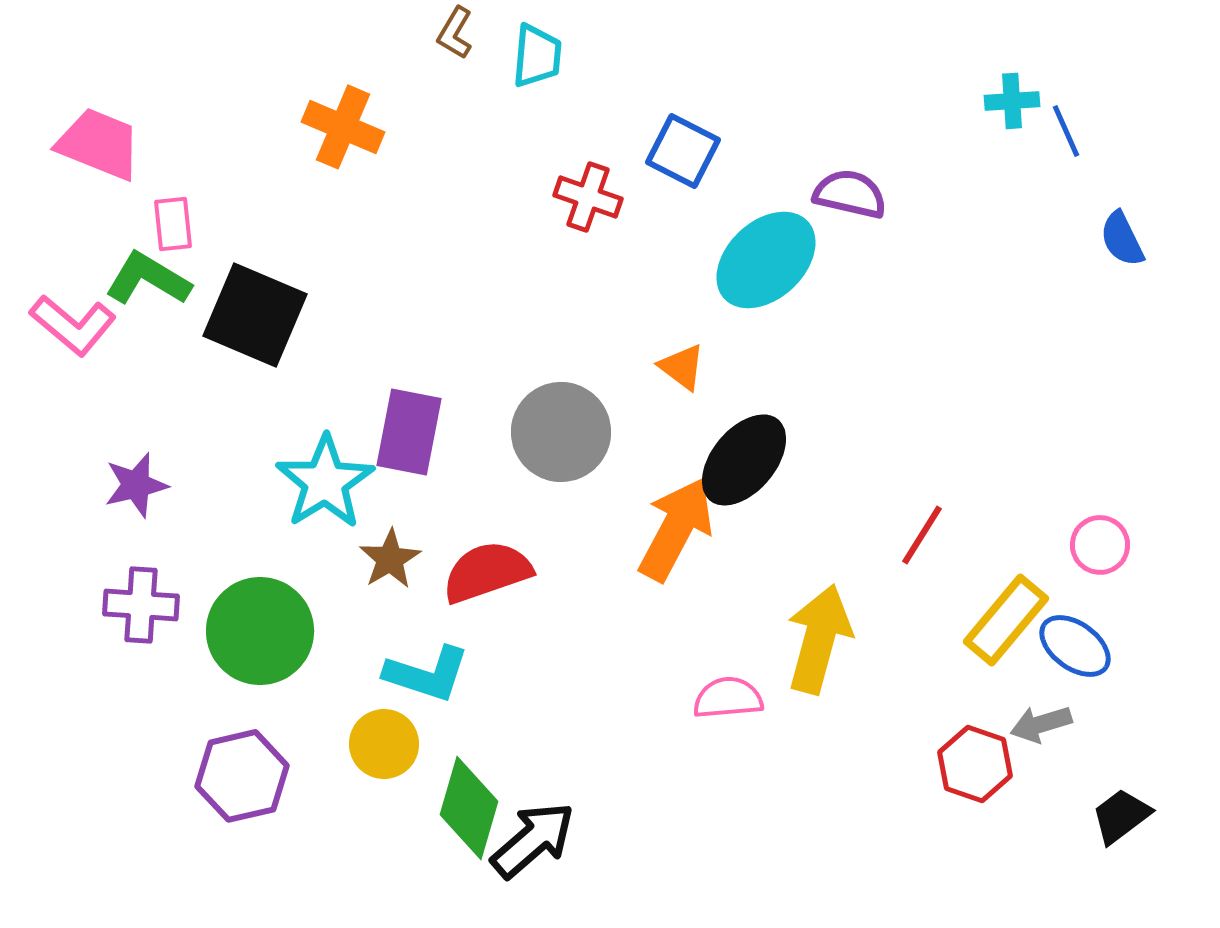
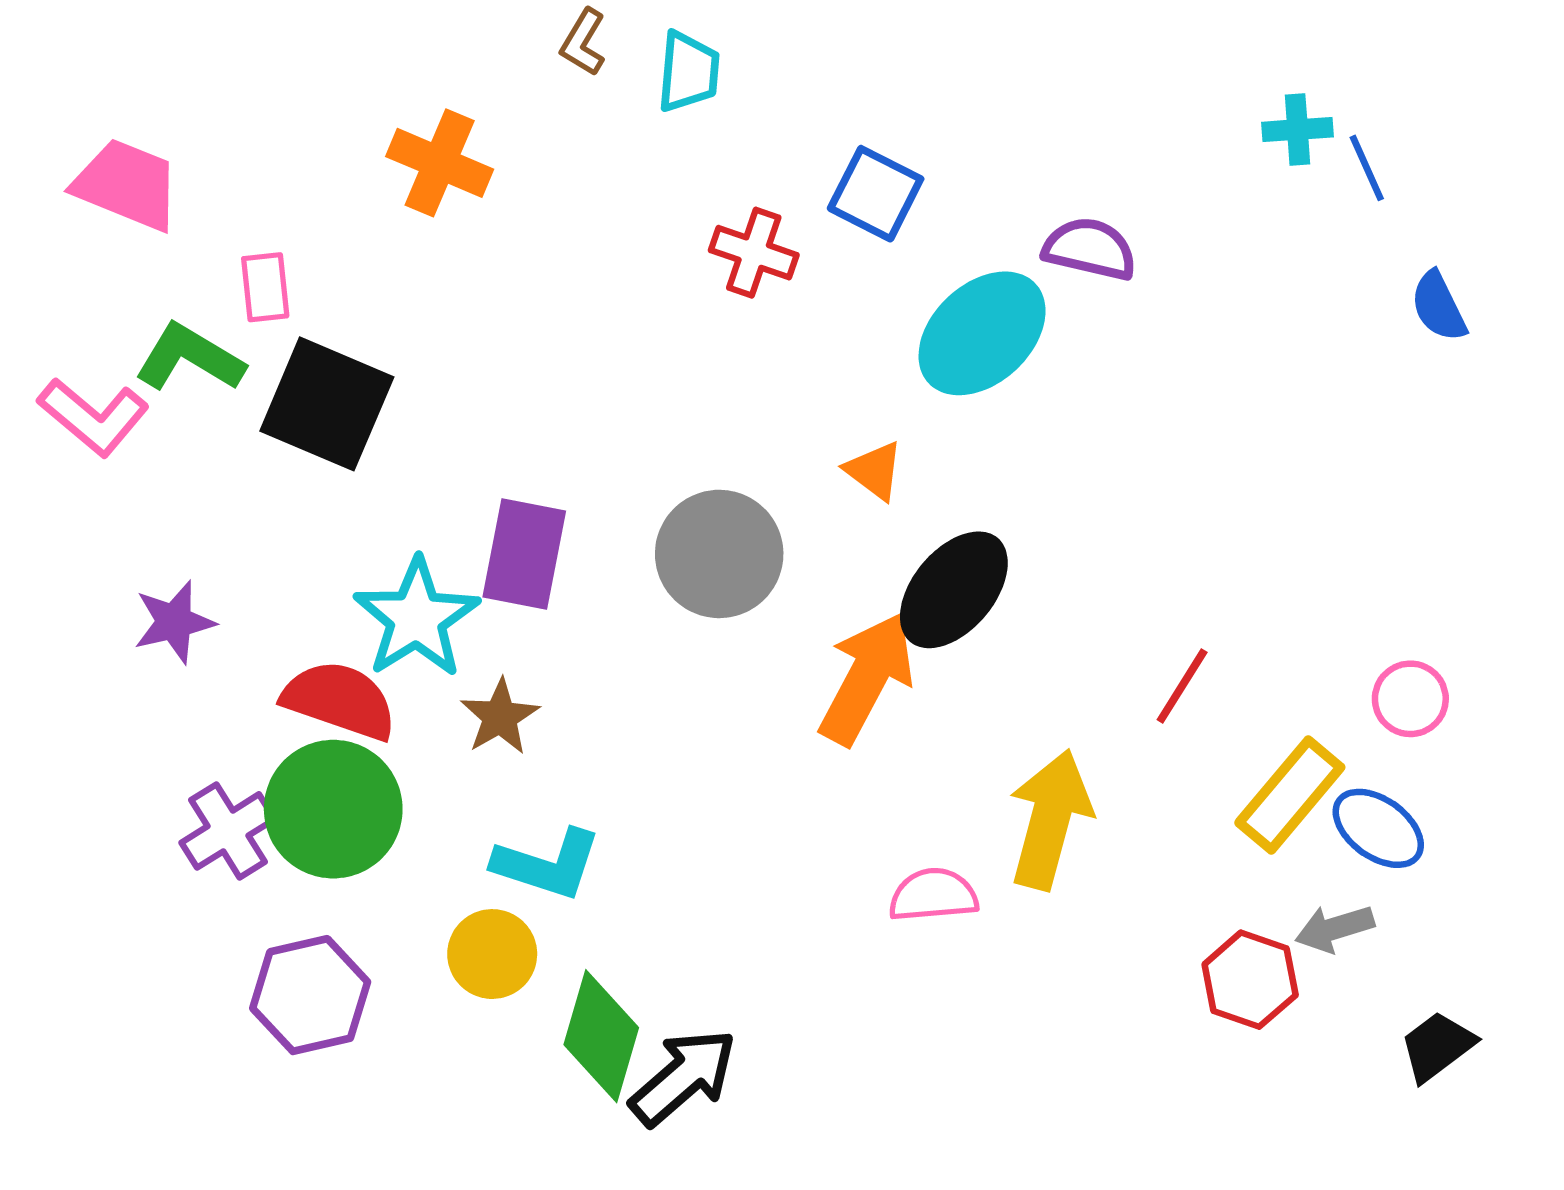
pink rectangle: (173, 224) -> (265, 287), moved
red semicircle: (487, 572) -> (340, 700), moved, turned 38
purple cross: (141, 605) -> (228, 831), moved, turned -36

